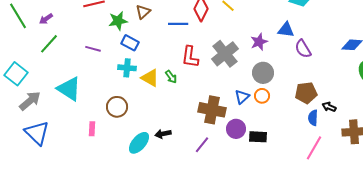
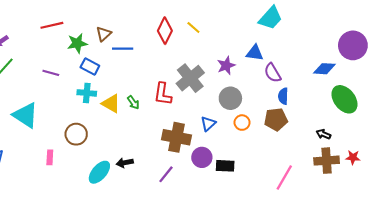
blue line: (178, 24) -> (123, 49), moved
red L-shape: (190, 57) -> (163, 94), moved
orange circle: (262, 96) -> (242, 123), moved
black arrow: (329, 107) -> (323, 134), moved
blue semicircle: (313, 118) -> (283, 96), moved

